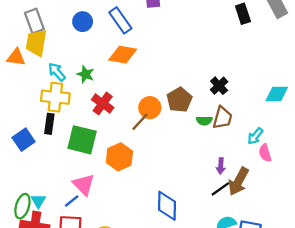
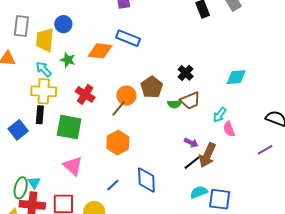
blue rectangle: (120, 20) -> (128, 38), moved, turned -30
gray rectangle: (34, 21) -> (21, 26), turned 30
yellow trapezoid: (36, 43) -> (45, 40), moved
green star: (86, 74) -> (68, 60), moved
brown trapezoid: (222, 118) -> (190, 101), turned 55
orange hexagon: (119, 157) -> (118, 143), moved
purple arrow: (221, 166) -> (191, 143), turned -64
blue line: (72, 201) -> (113, 185), moved

